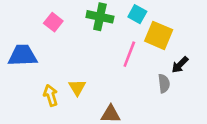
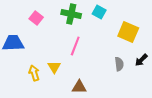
yellow square: (159, 35) -> (128, 32), moved
pink line: (129, 54) -> (75, 46), moved
black arrow: (180, 65) -> (141, 60), moved

